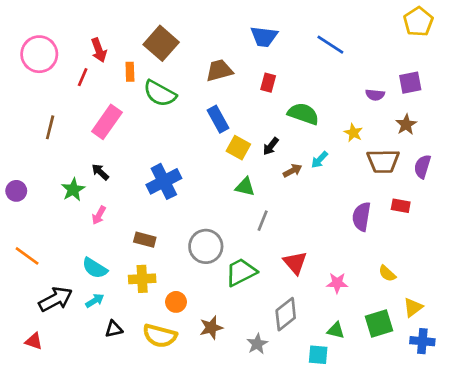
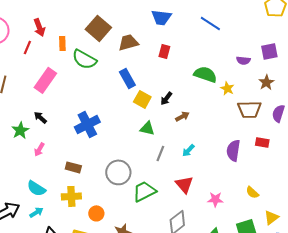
brown square: (161, 43) -> (98, 28), moved
green semicircle: (303, 114) -> (205, 74), moved
cyan arrow: (320, 160) -> (188, 150), moved

